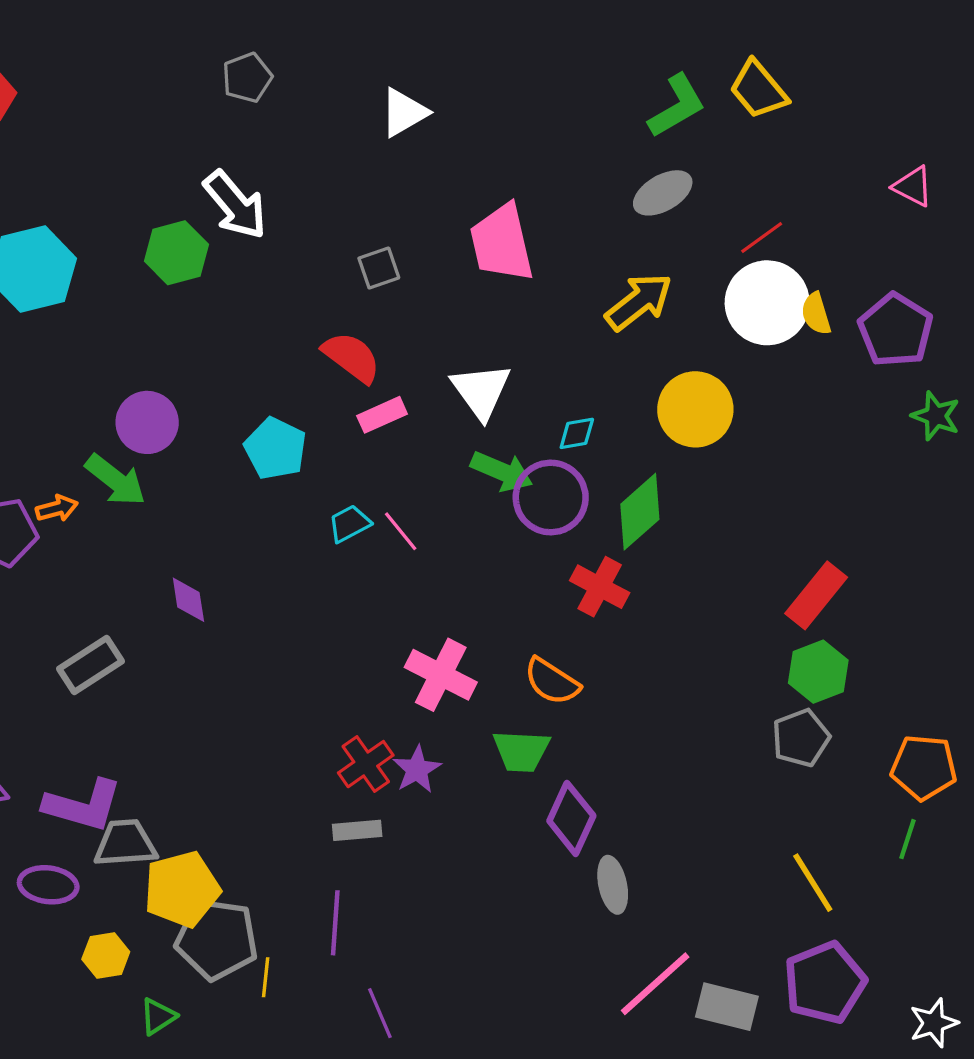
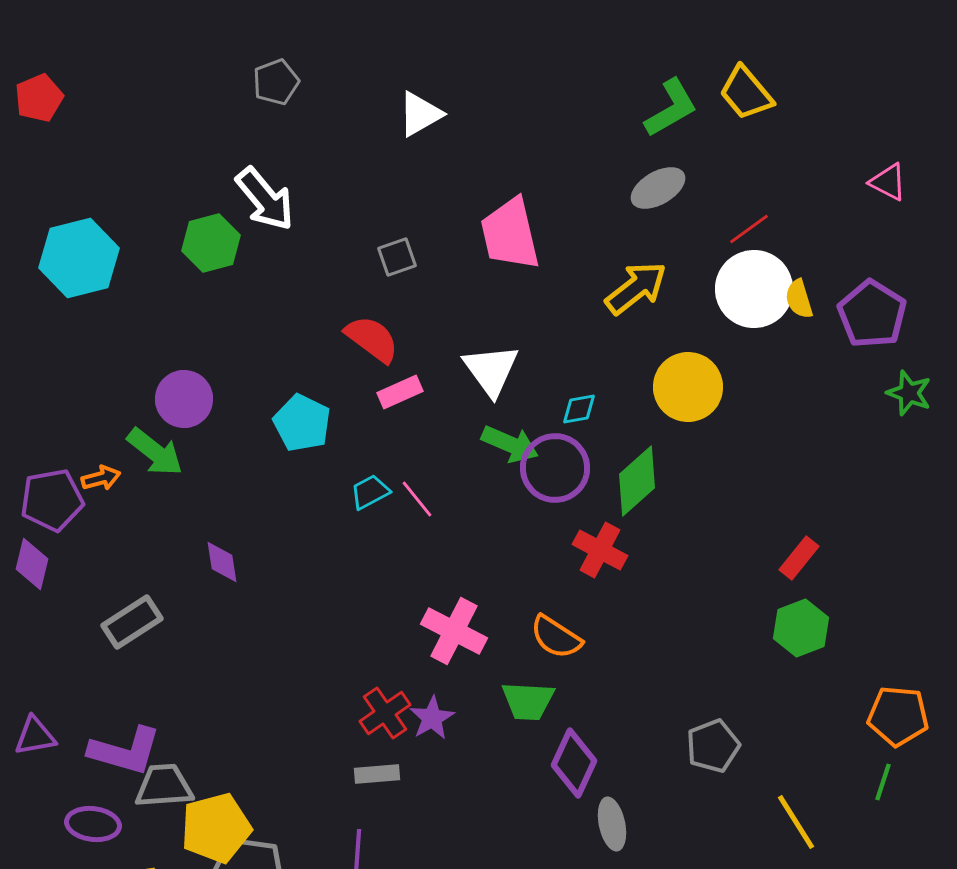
red rectangle: (816, 595) -> (799, 558), size x0.7
gray pentagon: (801, 738) -> (713, 746), moved

